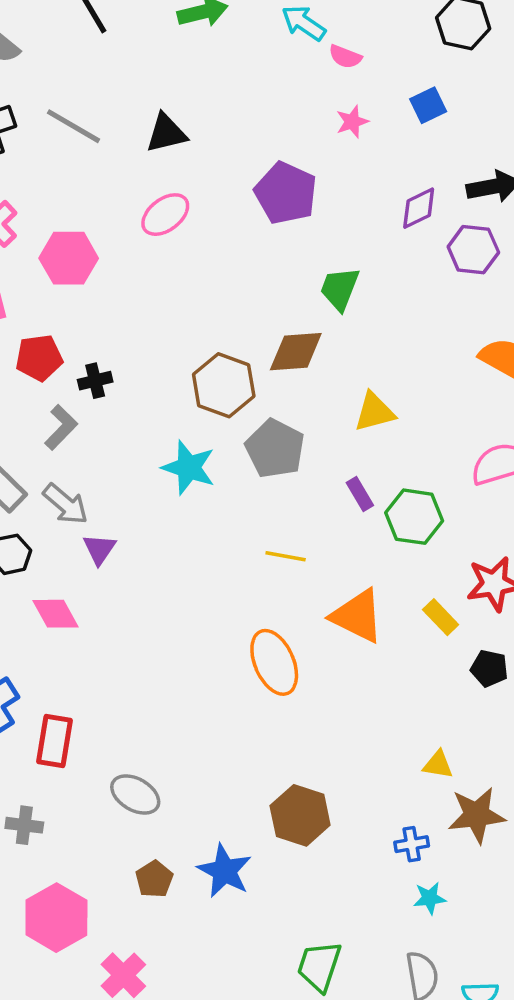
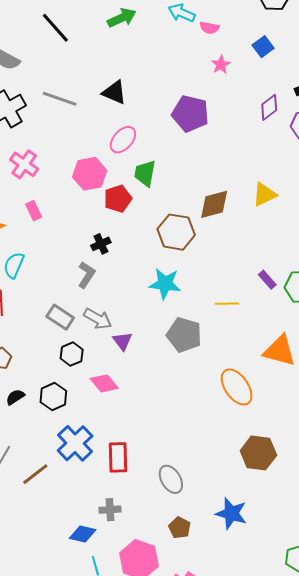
black triangle: (166, 133) -> (114, 92), turned 48
pink hexagon: (69, 258) -> (90, 174), moved
green trapezoid: (340, 289) -> (145, 173), moved
red pentagon: (39, 358) -> (118, 199), moved
yellow triangle: (375, 412) -> (264, 194), moved
gray pentagon: (275, 449) -> (184, 335), moved
yellow line: (286, 556) -> (227, 304), moved
gray ellipse: (135, 795) -> (171, 479), turned 40
brown hexagon: (300, 815) -> (258, 453), moved
brown pentagon: (154, 879) -> (180, 528), moved

